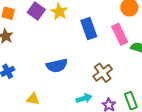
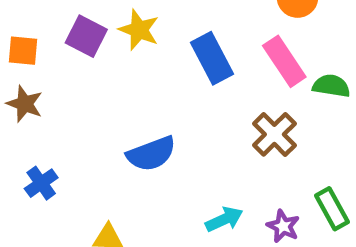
brown cross: (103, 73) -> (274, 134), moved

